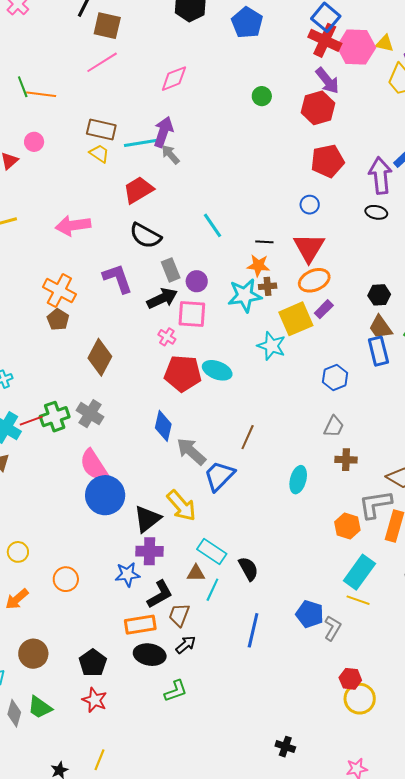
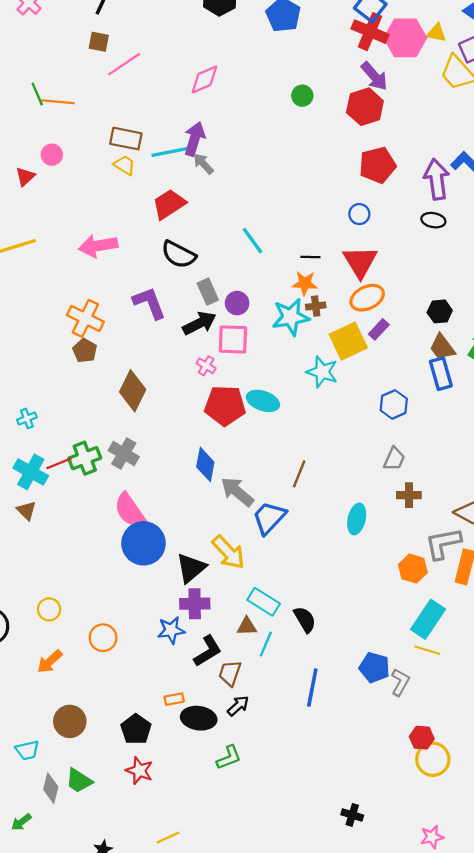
brown square: (107, 26) -> (99, 42), moved, size x0.7
orange rectangle: (140, 625) -> (174, 699), moved, size x0.6
yellow line: (100, 760) -> (168, 837), moved, turned 45

